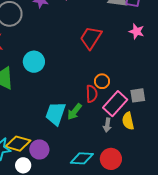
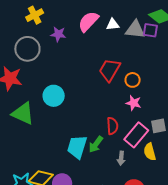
pink star: (137, 31) -> (133, 103), moved
orange circle: (102, 81) -> (133, 80), moved
gray arrow: (107, 125) -> (121, 158), moved

